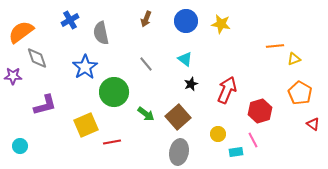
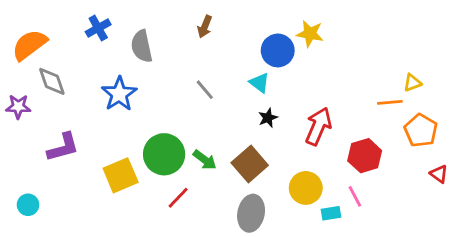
blue circle: (186, 21) -> (278, 50), moved
orange line: (275, 46) -> (390, 102), moved
green circle: (114, 92) -> (164, 154), moved
yellow circle: (218, 134) -> (306, 188), size x1.5
red line: (112, 142) -> (178, 198), moved, turned -36

